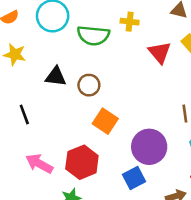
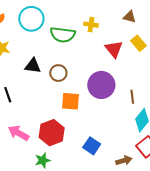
orange square: (105, 121) -> (70, 101), turned -30
purple circle: (149, 147) -> (101, 85), moved
blue square: (134, 178) -> (92, 146), turned -30

